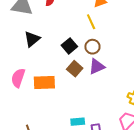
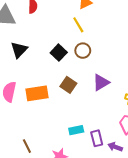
purple triangle: (97, 66) -> (101, 82), moved
brown square: (75, 69) -> (68, 85), moved

